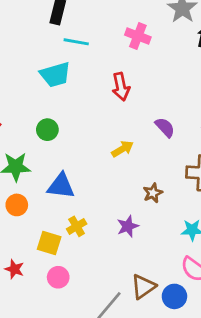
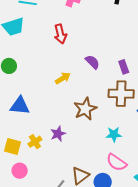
brown star: (153, 193) -> (85, 109), size x1.6
yellow cross: (77, 226) -> (35, 142), moved
purple star: (128, 226) -> (58, 134), moved

